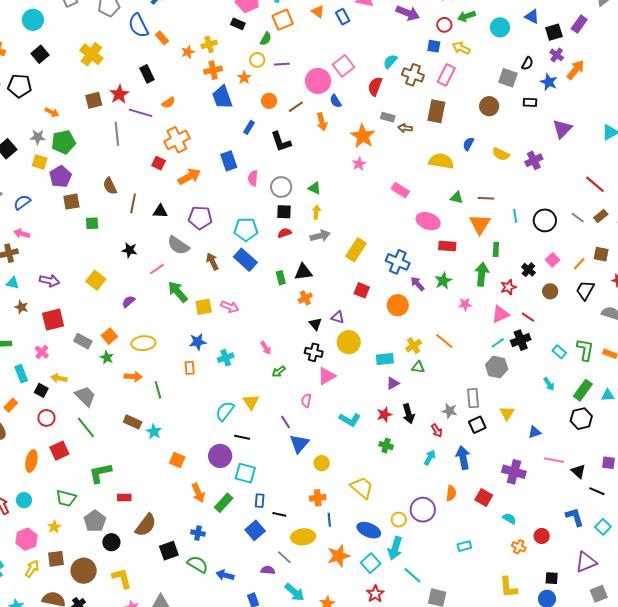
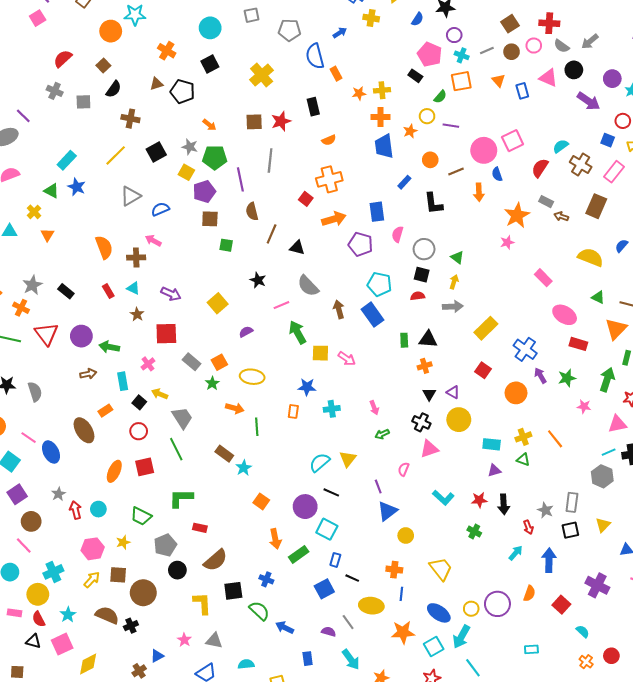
purple line: (141, 113) -> (240, 179), moved, turned 50
purple pentagon: (200, 218) -> (360, 244), moved
yellow L-shape: (122, 578) -> (202, 603), moved

